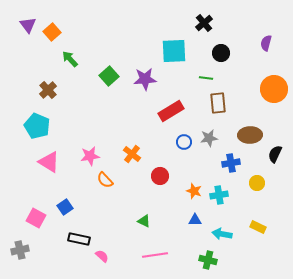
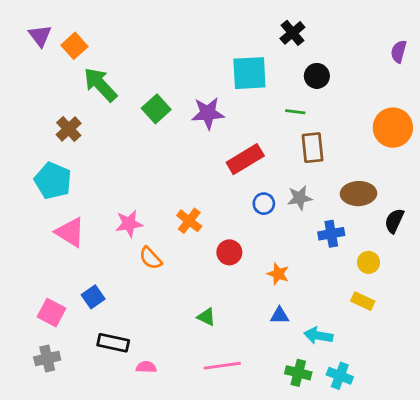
purple semicircle: (266, 43) -> (399, 52), moved
green arrow: (70, 59) -> (100, 85), size x1.5
cyan cross: (219, 195) -> (340, 376), moved, turned 30
yellow rectangle: (258, 227) -> (363, 301), moved
gray cross: (20, 250) -> (47, 359), moved
pink semicircle: (102, 256) -> (146, 367), turned -40

